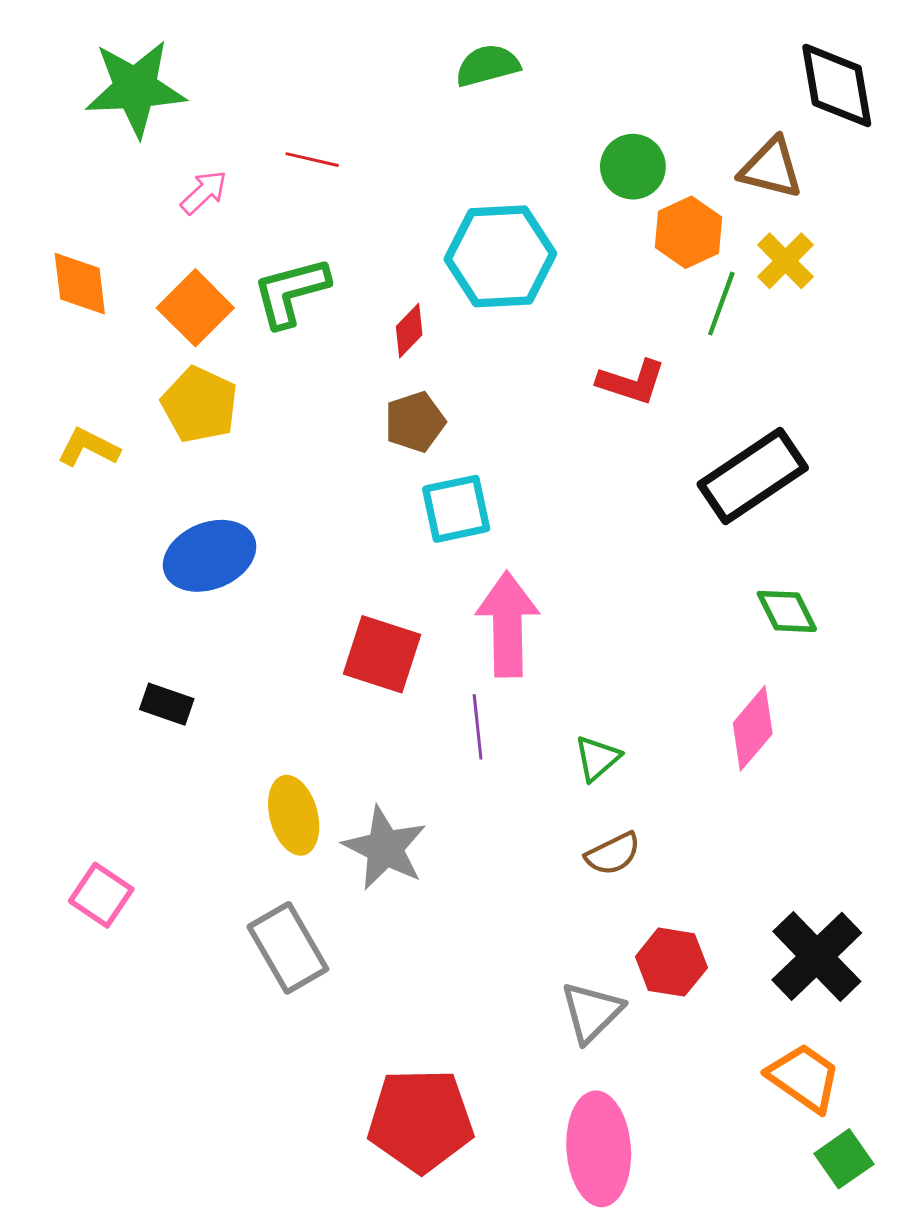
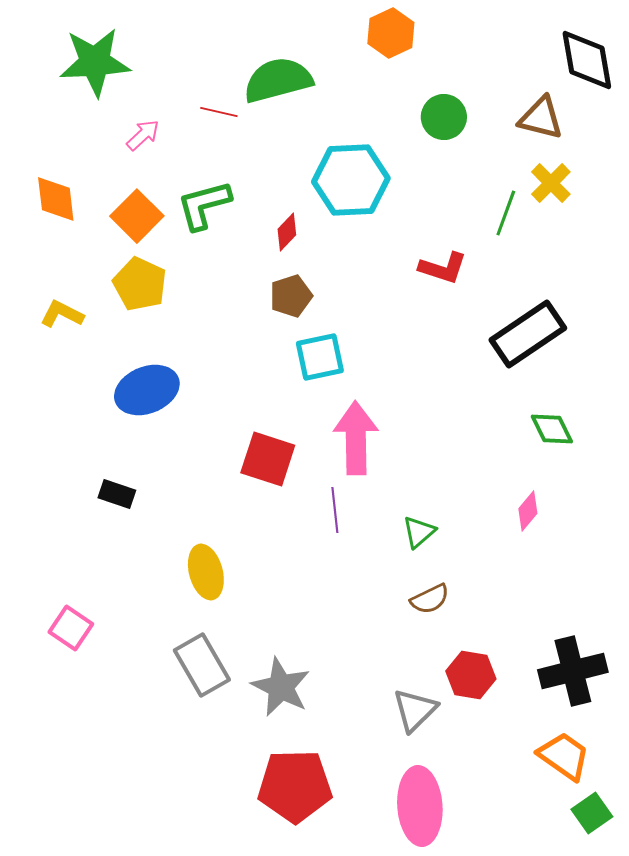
green semicircle: (488, 65) -> (278, 80), moved, size x1.5
orange hexagon: (689, 232) -> (391, 33), moved
pink diamond: (753, 728) -> (528, 511), size x0.7
gray star: (385, 848) -> (281, 687), moved
black cross: (817, 956) -> (573, 671), turned 30

